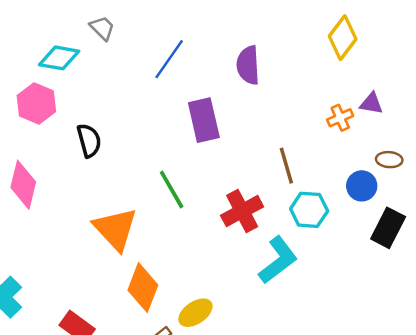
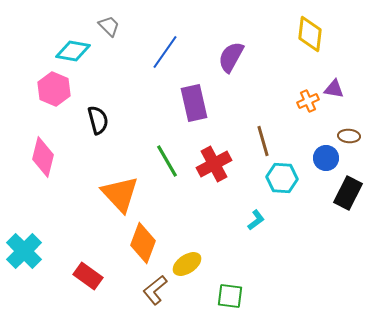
yellow diamond: (343, 38) -> (310, 34), turned -30
purple semicircle: (248, 65) -> (231, 57), turned 32
red cross: (242, 211) -> (214, 164), moved
cyan L-shape: (278, 260) -> (256, 220), size x0.5

